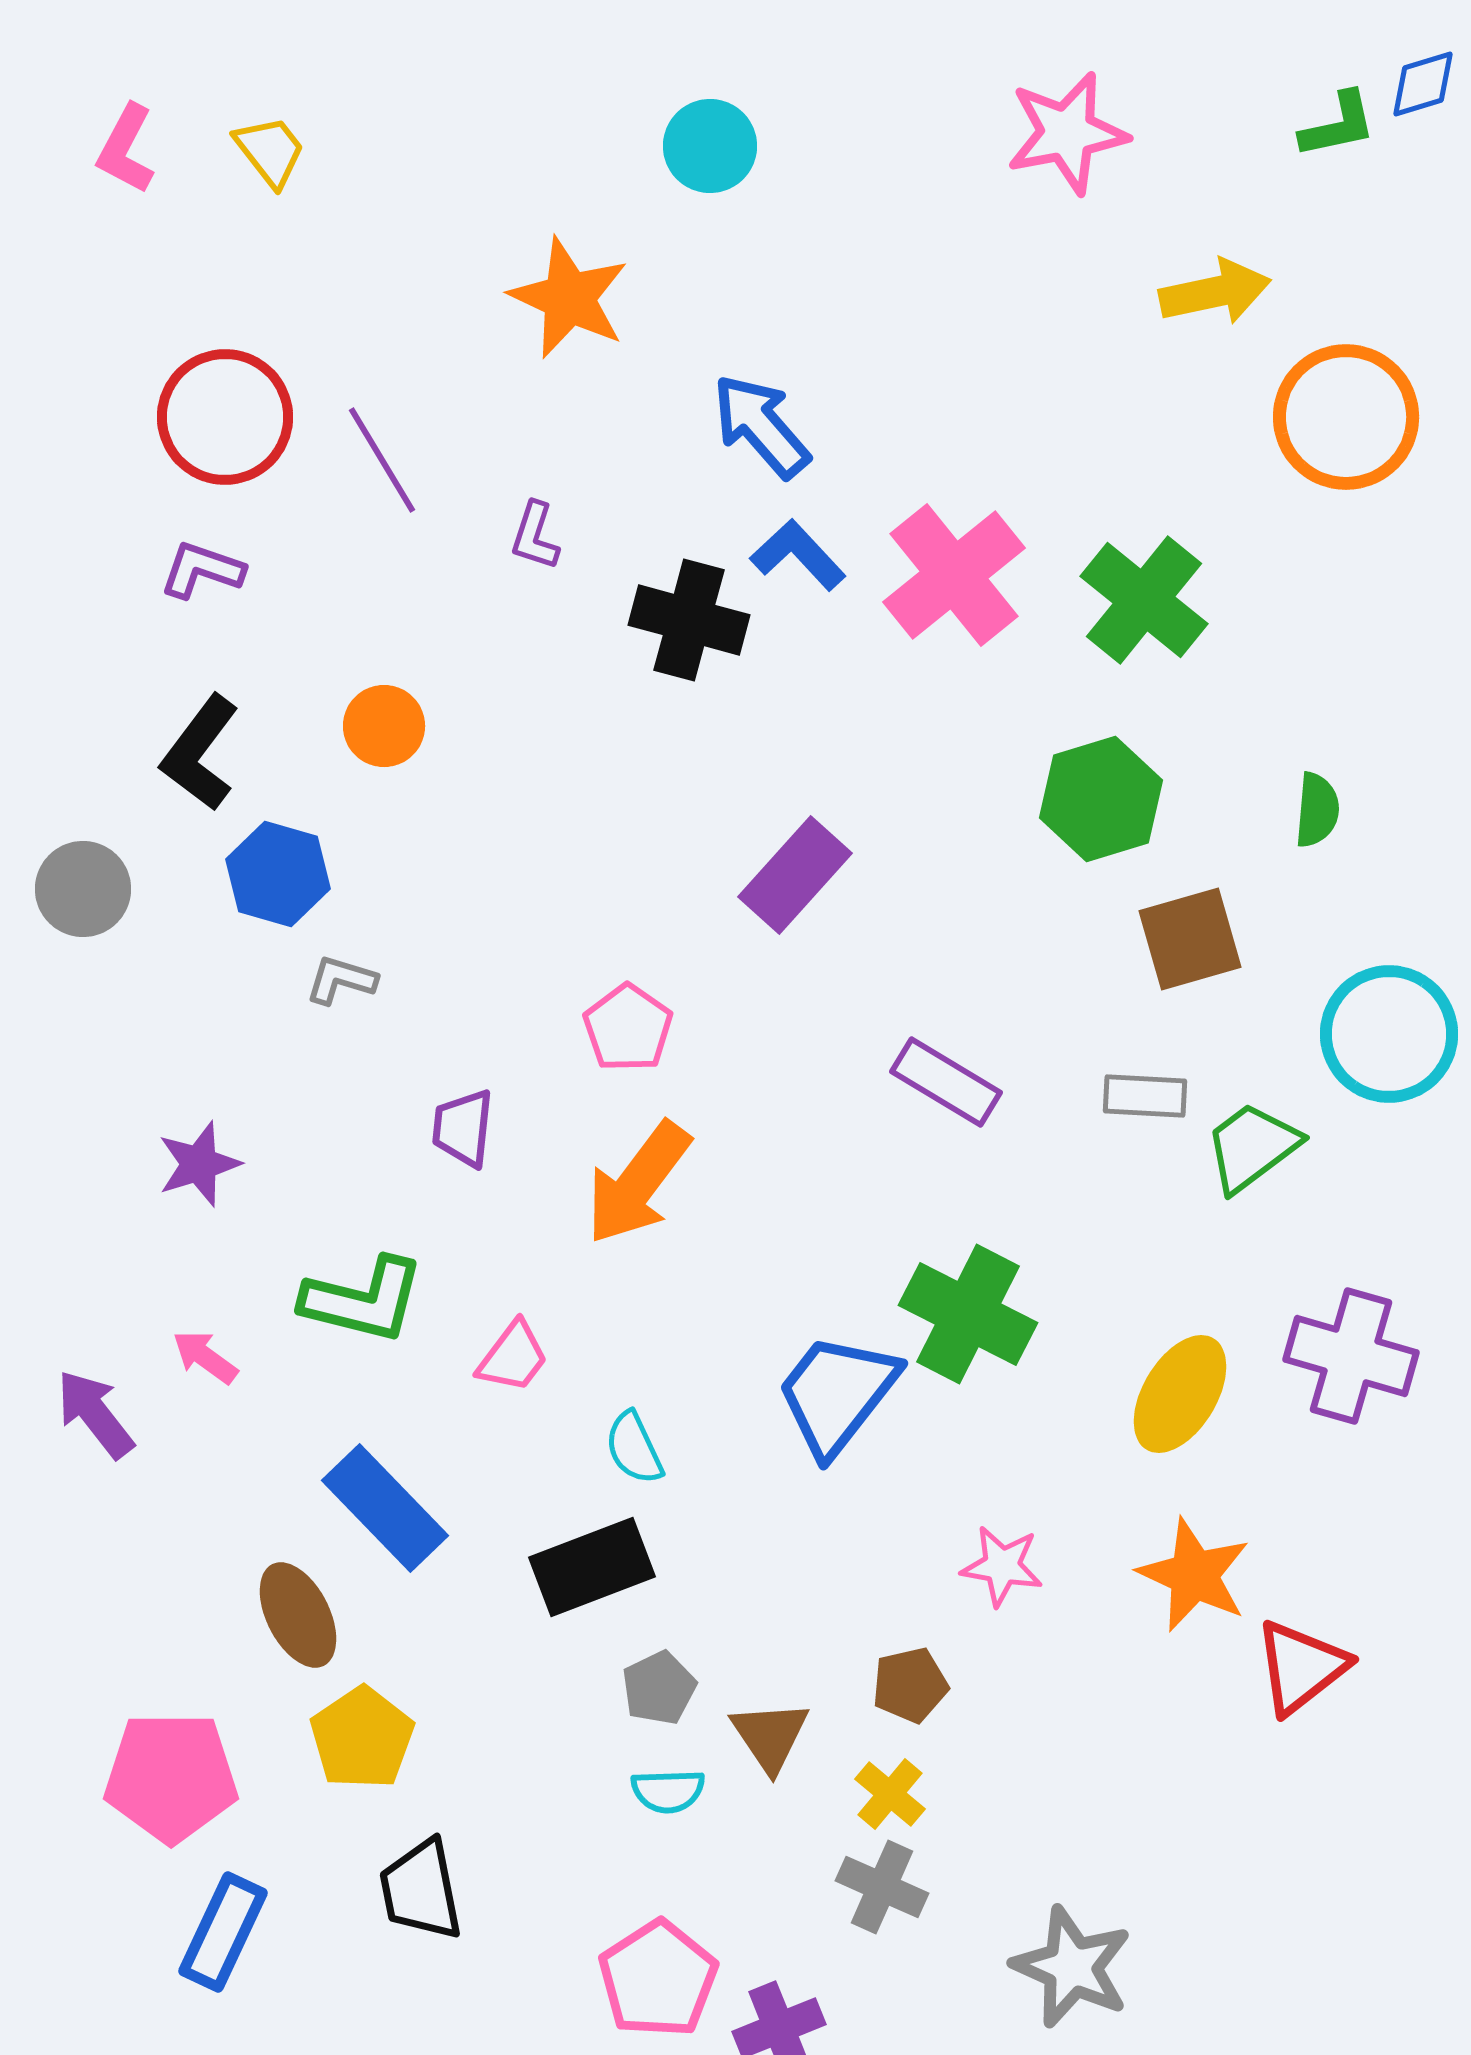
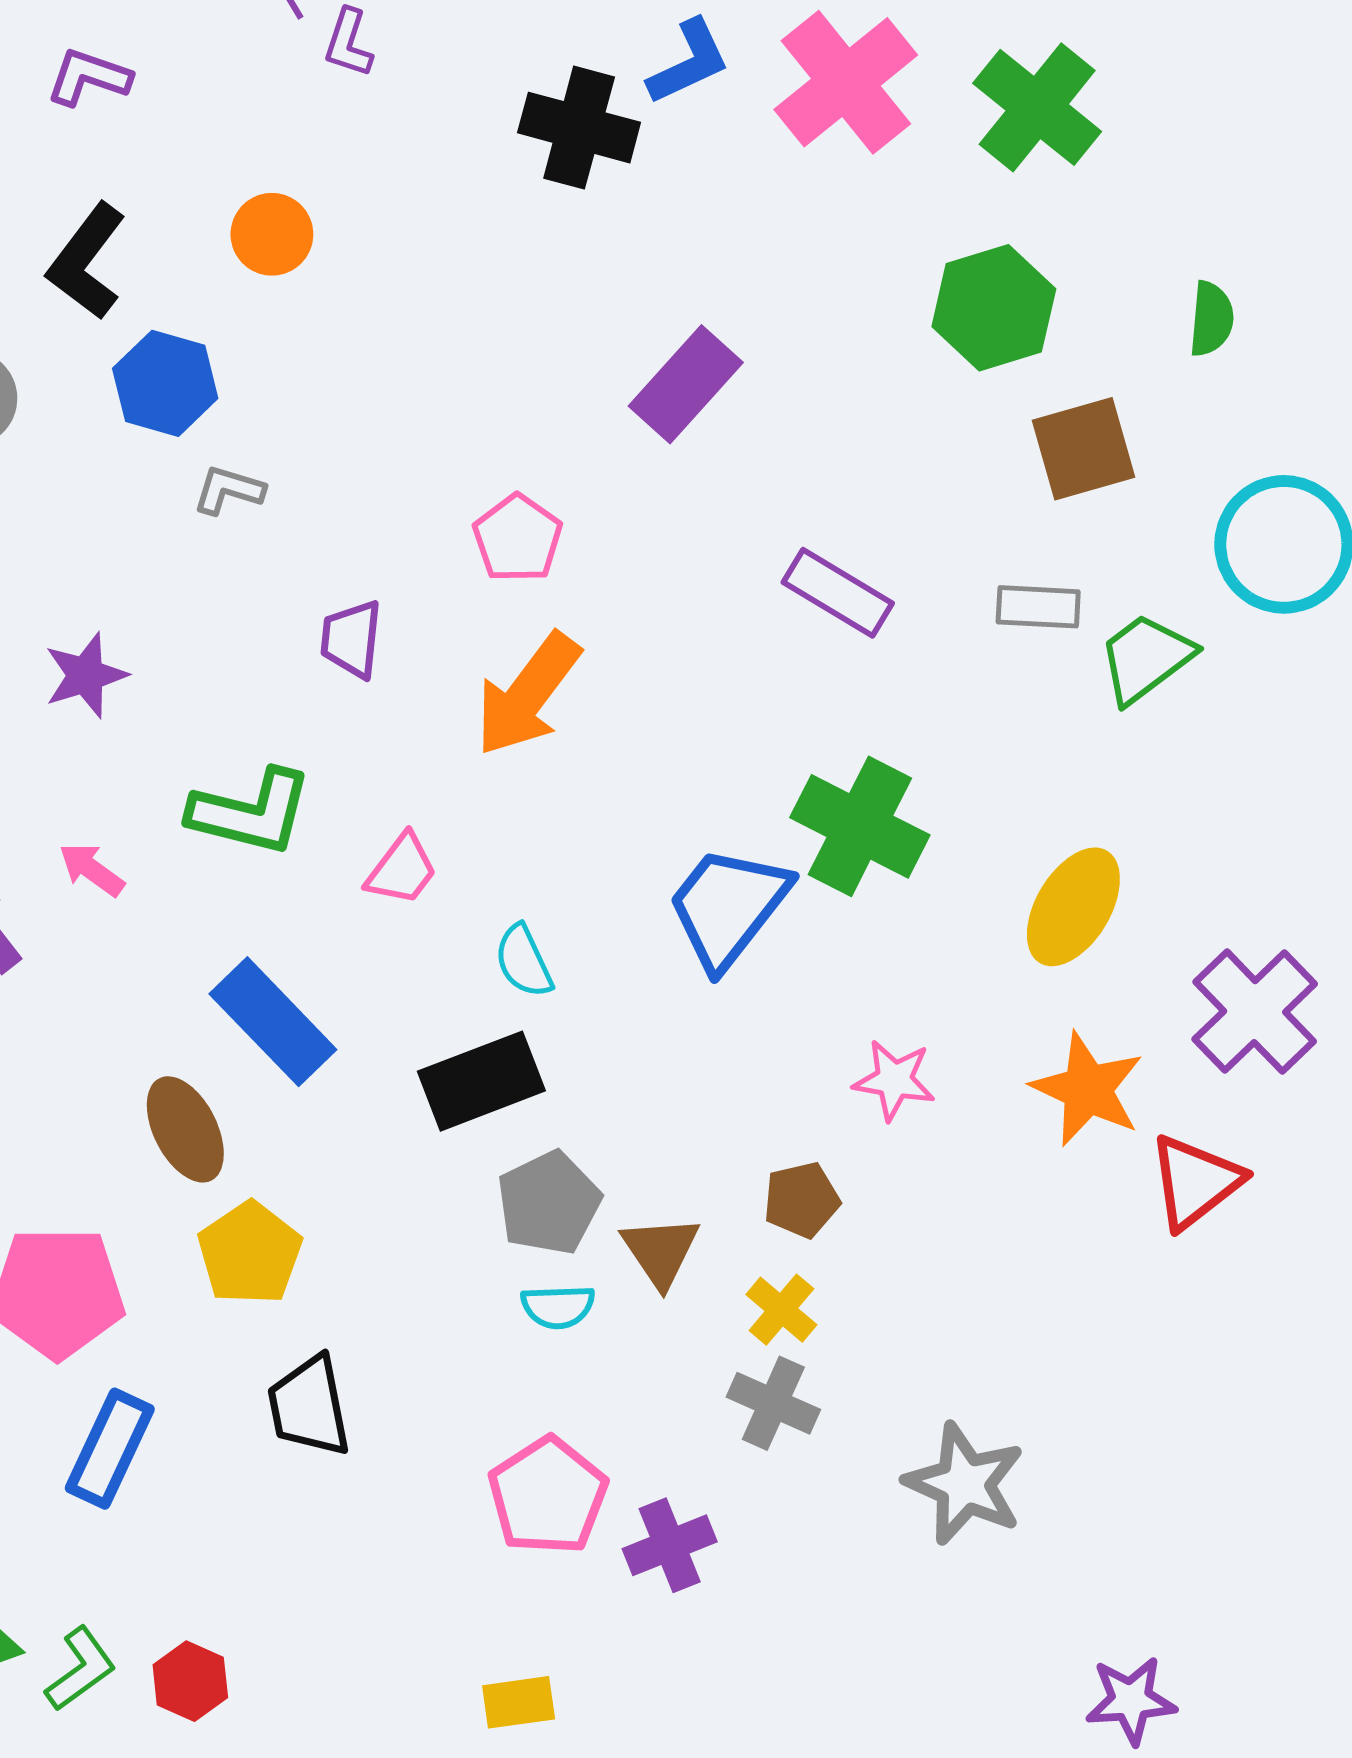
purple L-shape: (535, 536) -> (348, 43), moved
blue L-shape: (798, 555) -> (689, 62), turned 108
purple cross: (1351, 1356) -> (1255, 1012), moved, turned 30
gray pentagon: (659, 1688) -> (549, 1203), size x1.4

